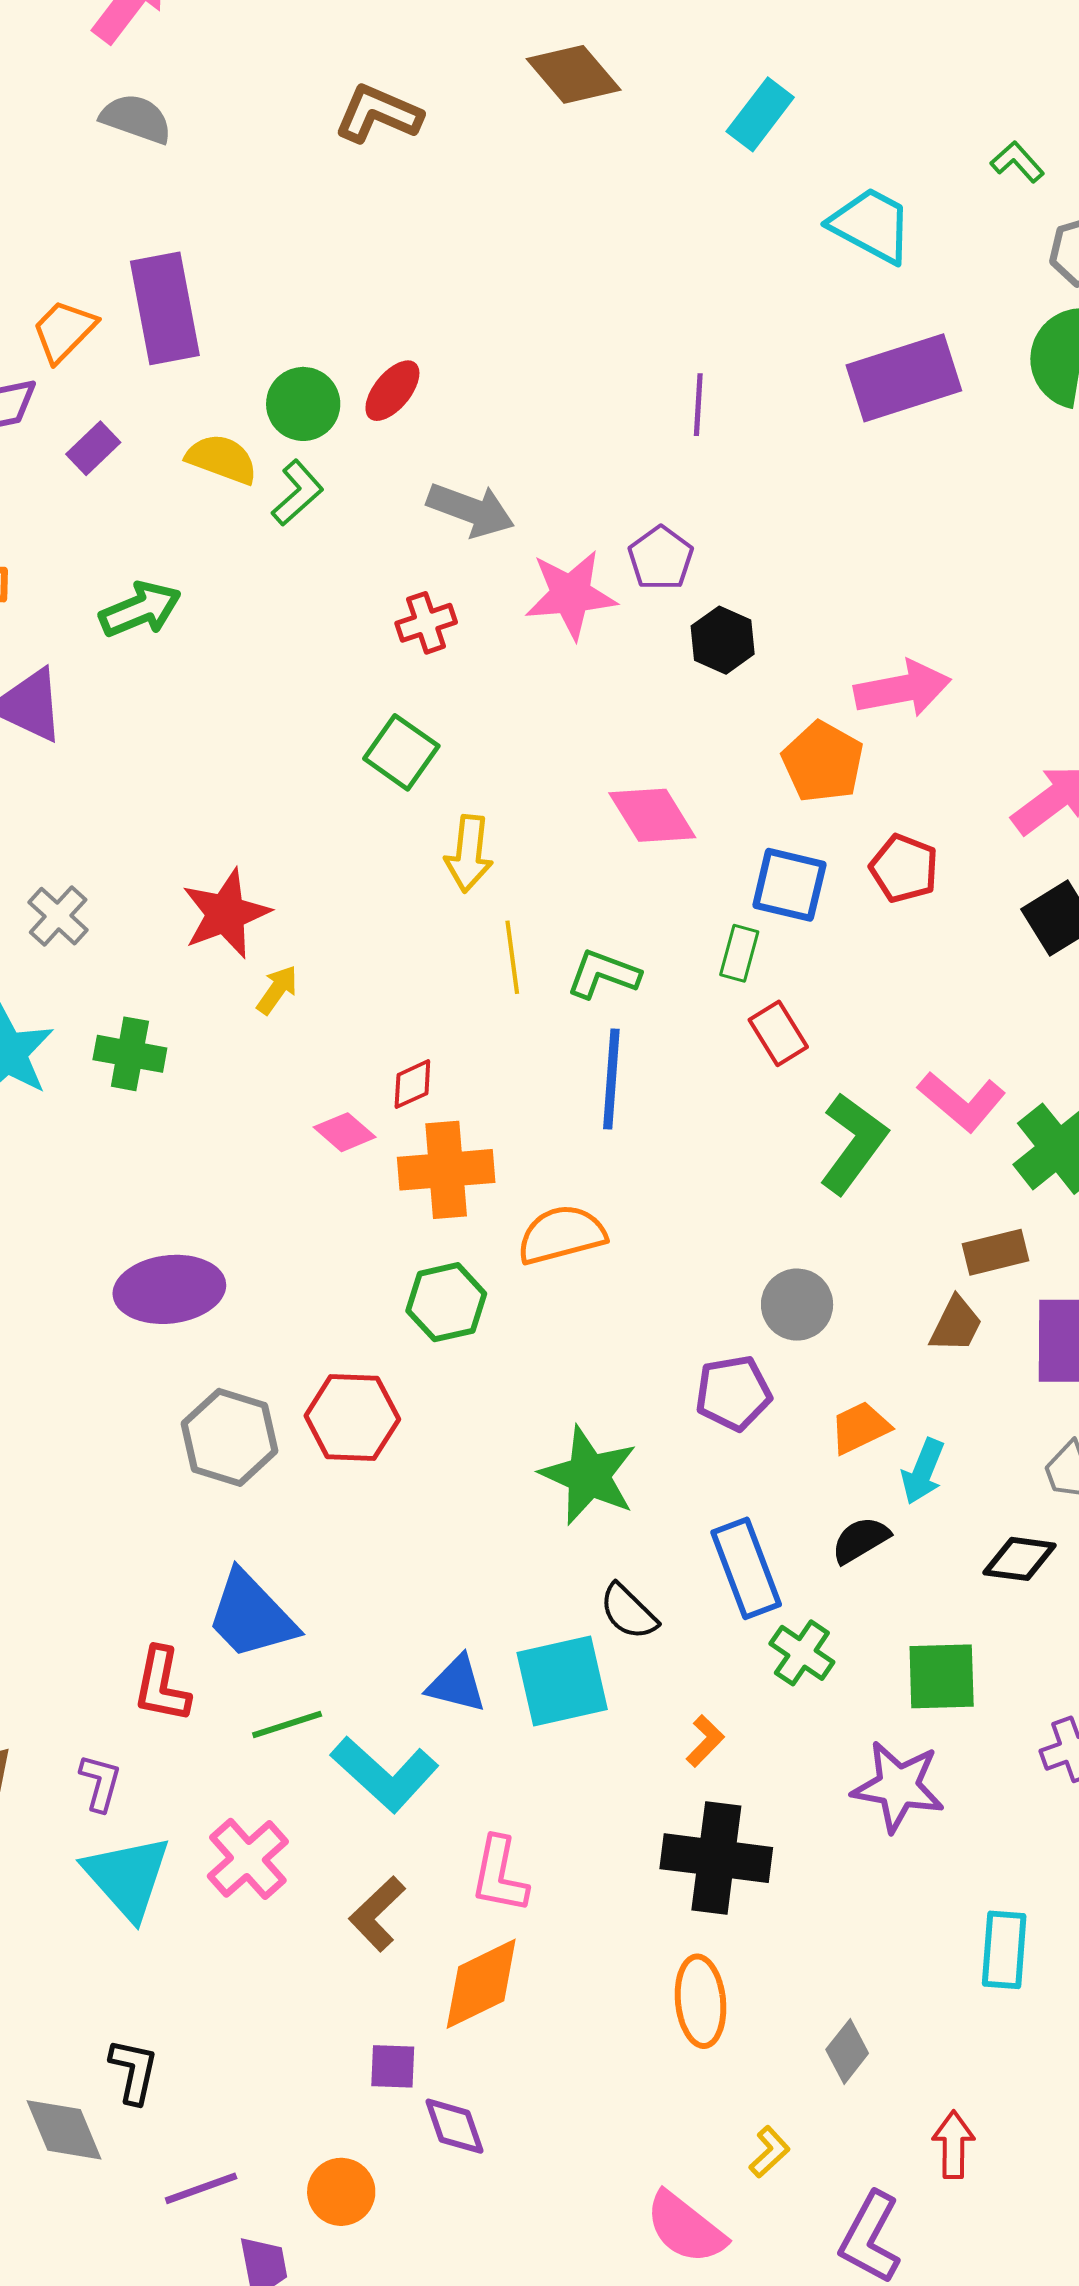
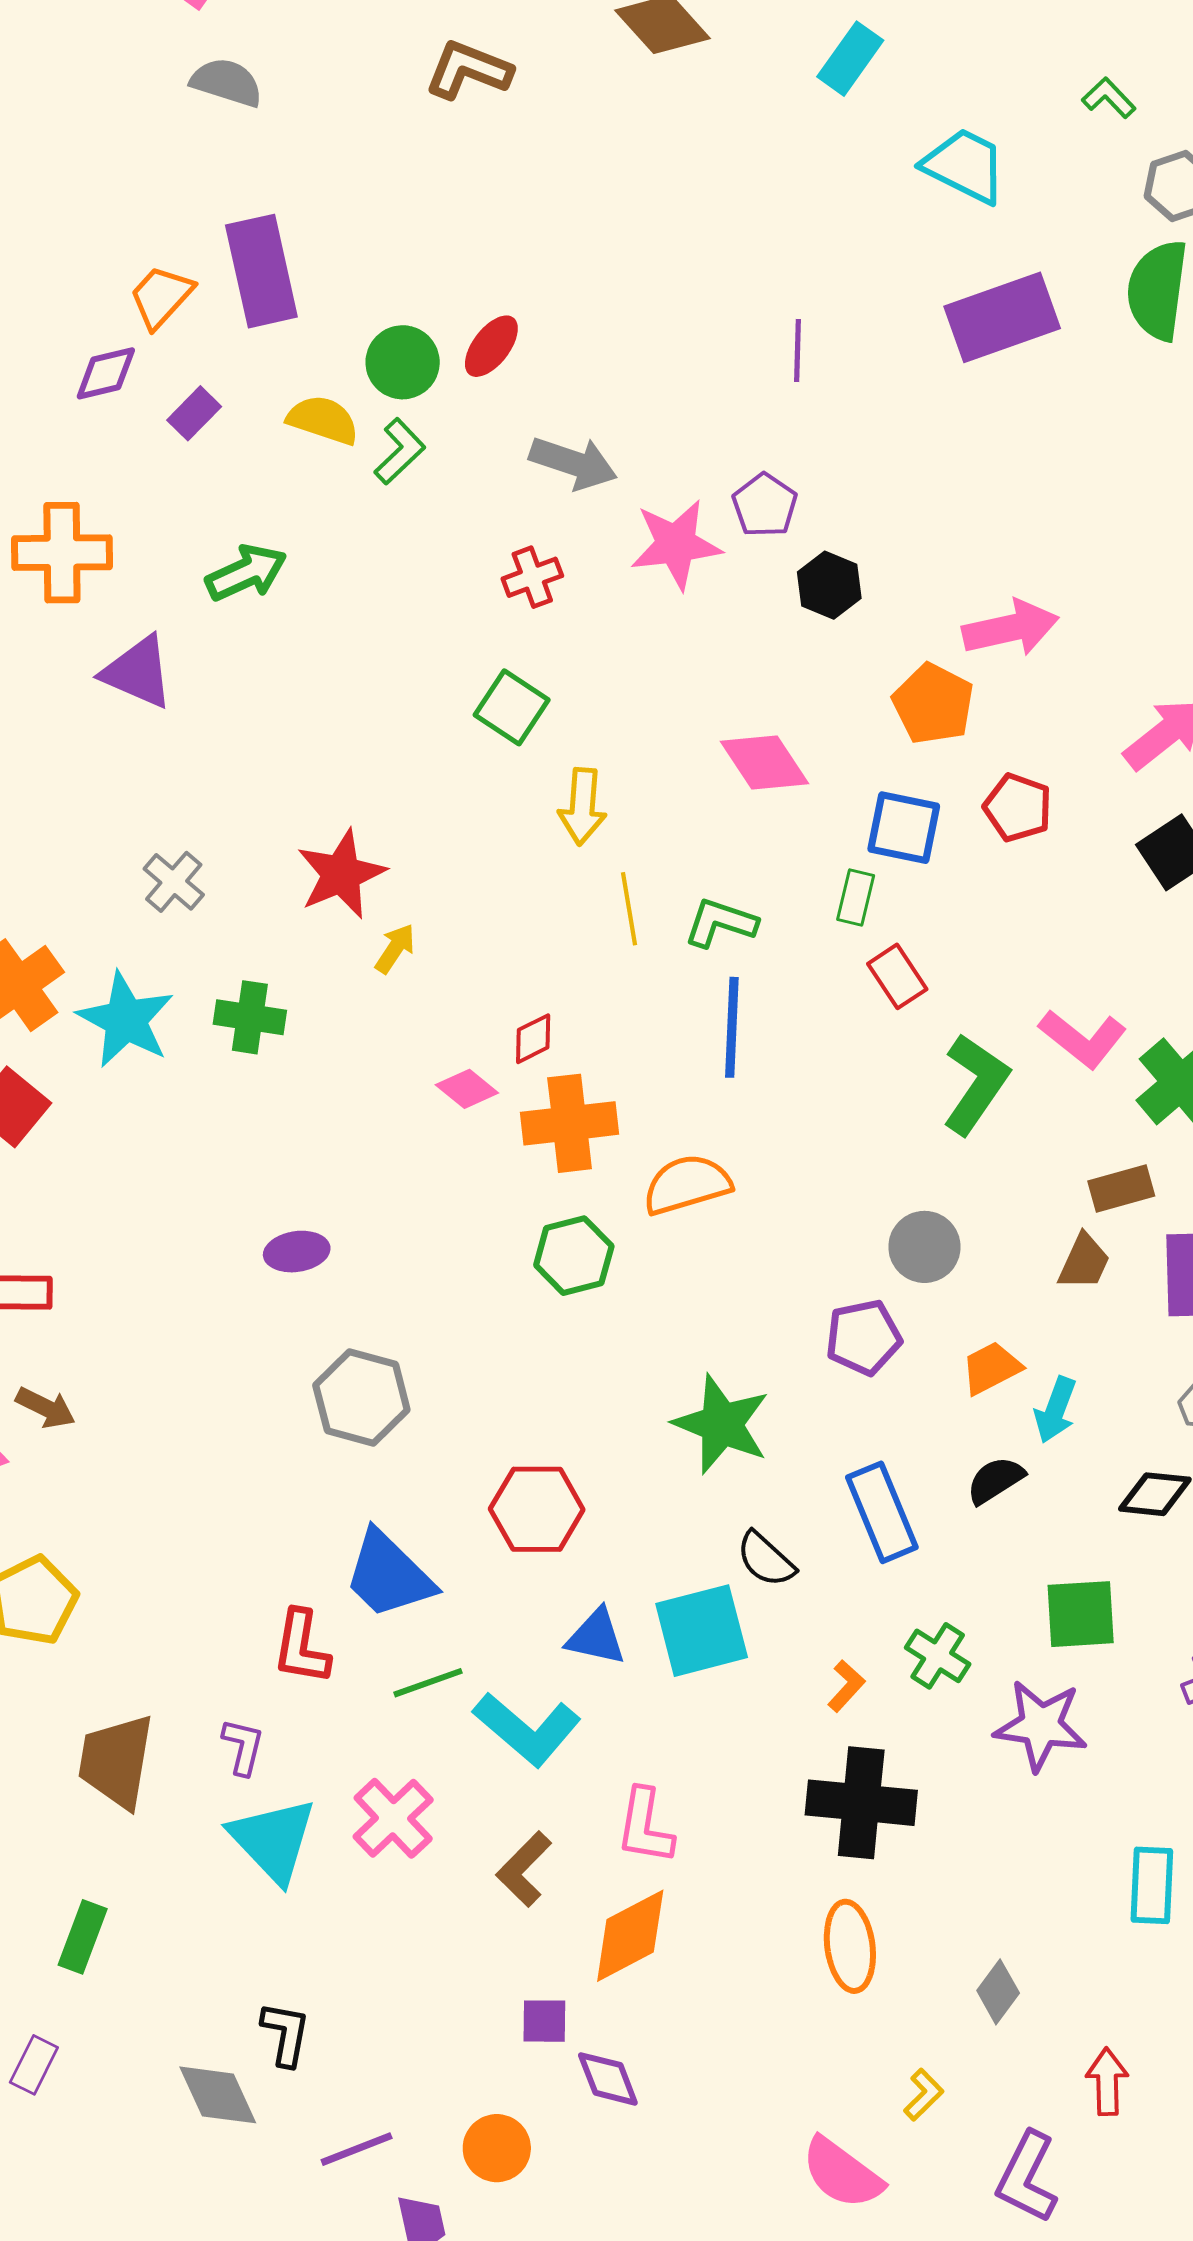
purple ellipse: (169, 1289) -> (297, 1252), size x0.6
red hexagon: (352, 1418) -> (537, 1509), moved
green cross: (802, 1653) -> (938, 1656), moved

